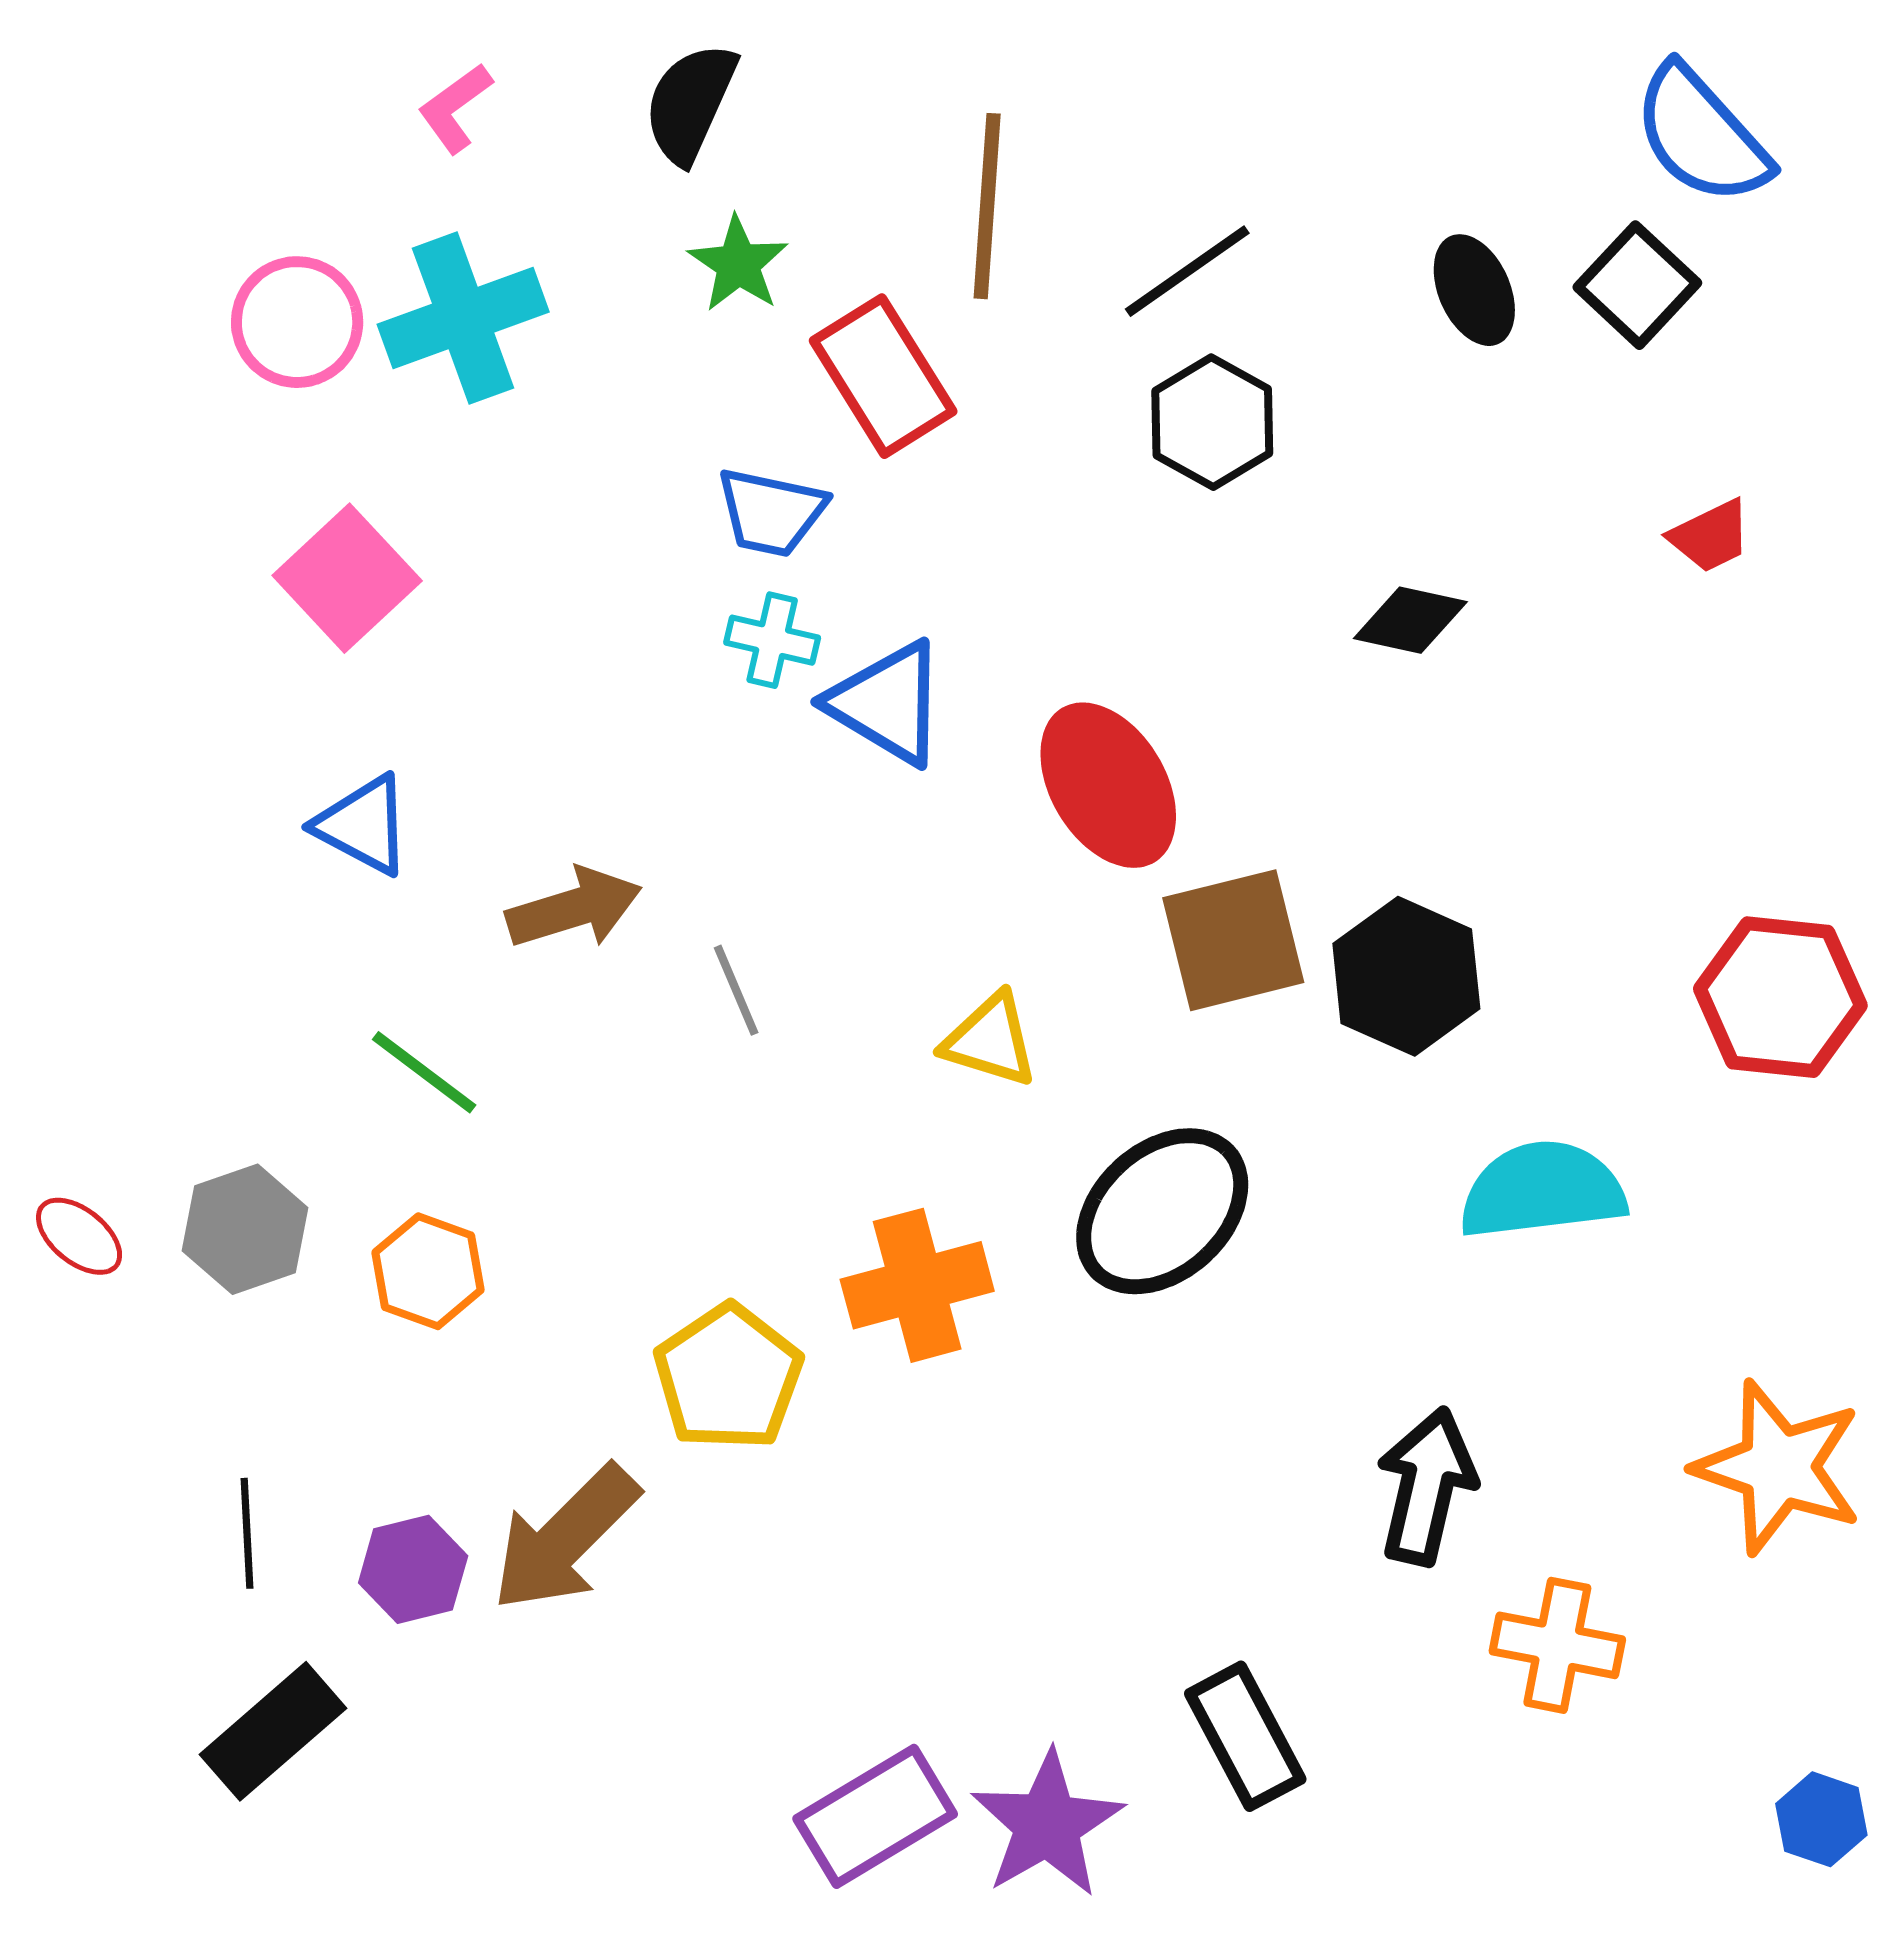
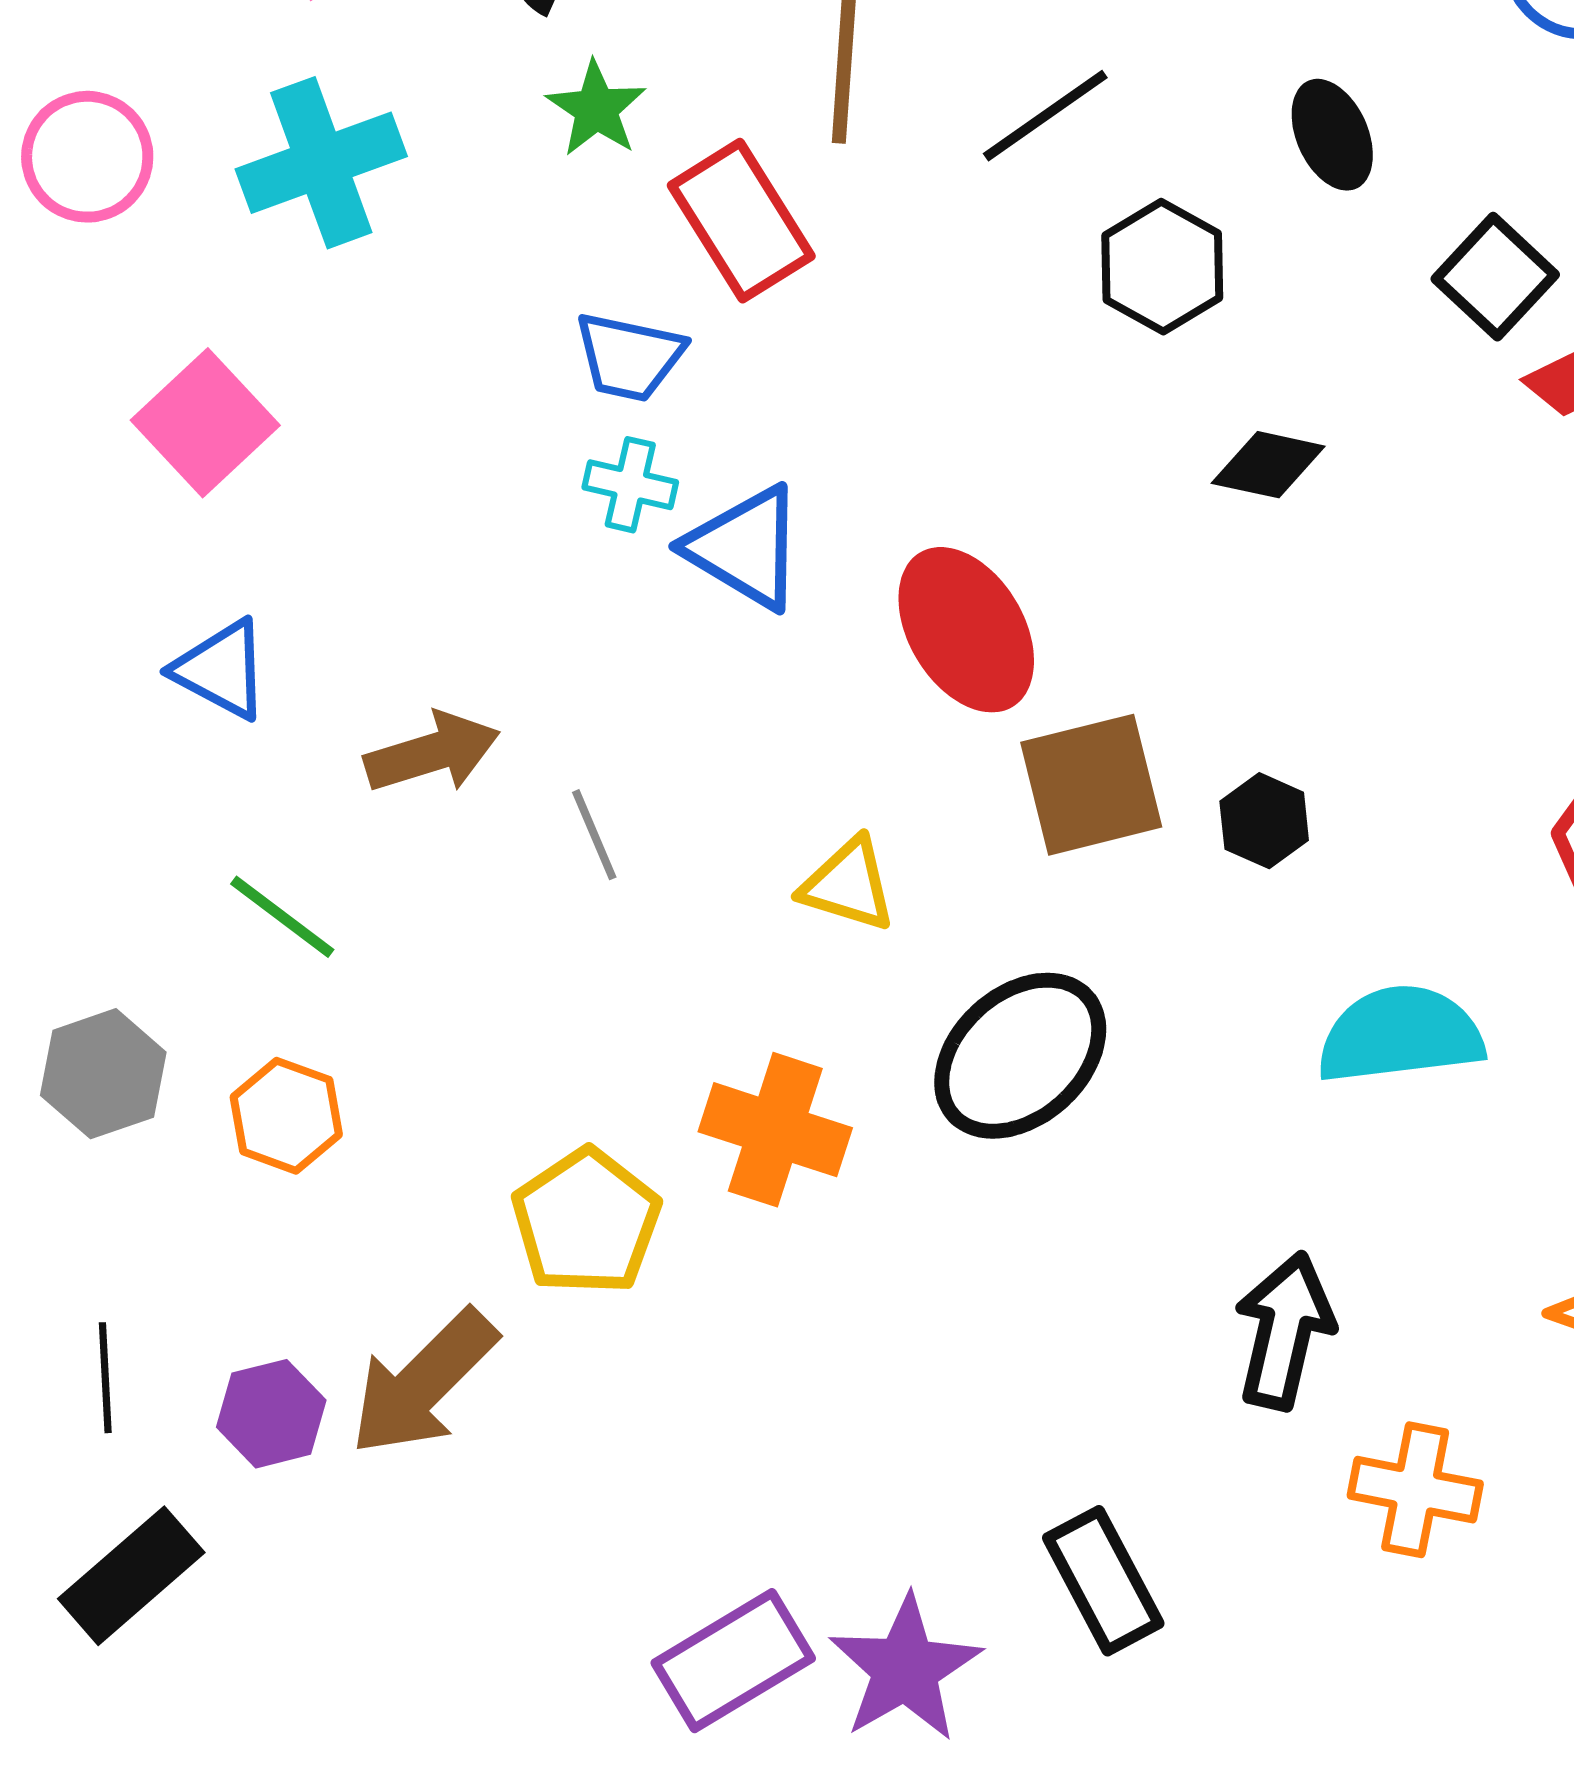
black square: (1637, 285) -> (1495, 277), moved
pink circle: (297, 322) -> (87, 157), moved
black hexagon: (1212, 422) -> (1162, 267), moved
black hexagon: (1406, 976) -> (1264, 821), size x0.6
orange cross: (917, 1285) -> (775, 1130), turned 33

